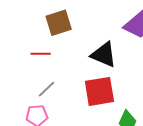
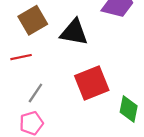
black triangle: (104, 55) -> (74, 32), moved

